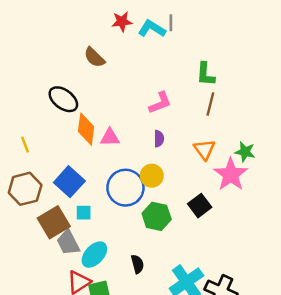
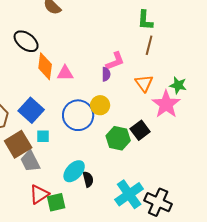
pink L-shape: (160, 103) -> (115, 61), moved
green hexagon: (157, 216) -> (118, 138), moved
cyan ellipse: (94, 255) -> (74, 171), moved

